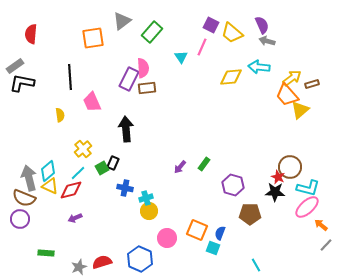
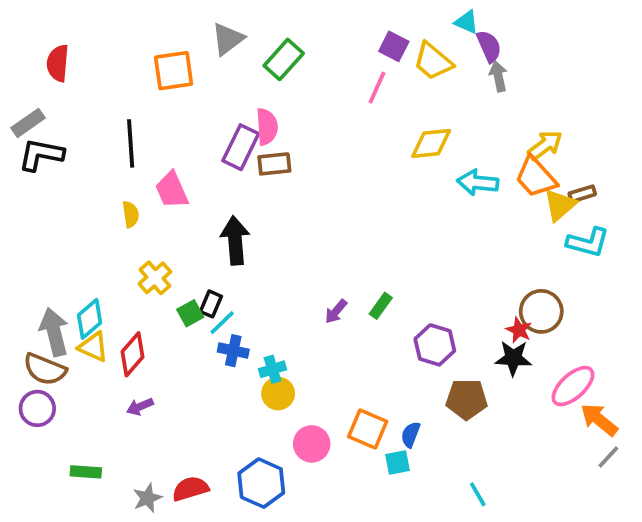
gray arrow: (267, 41) -> (498, 76), turned 63
cyan triangle: (181, 57) -> (467, 22), moved, turned -32
cyan arrow: (259, 67) -> (478, 183), moved
brown rectangle: (312, 84) -> (582, 194), moved
yellow semicircle: (60, 115) -> (131, 214), moved
cyan line: (78, 173) -> (222, 323), moved
cyan L-shape: (308, 188) -> (588, 242), moved
red diamond: (71, 190) -> (132, 354), turned -35
orange arrow: (321, 225) -> (599, 420), size x1.5
cyan square: (213, 248) -> (398, 463), turned -32

